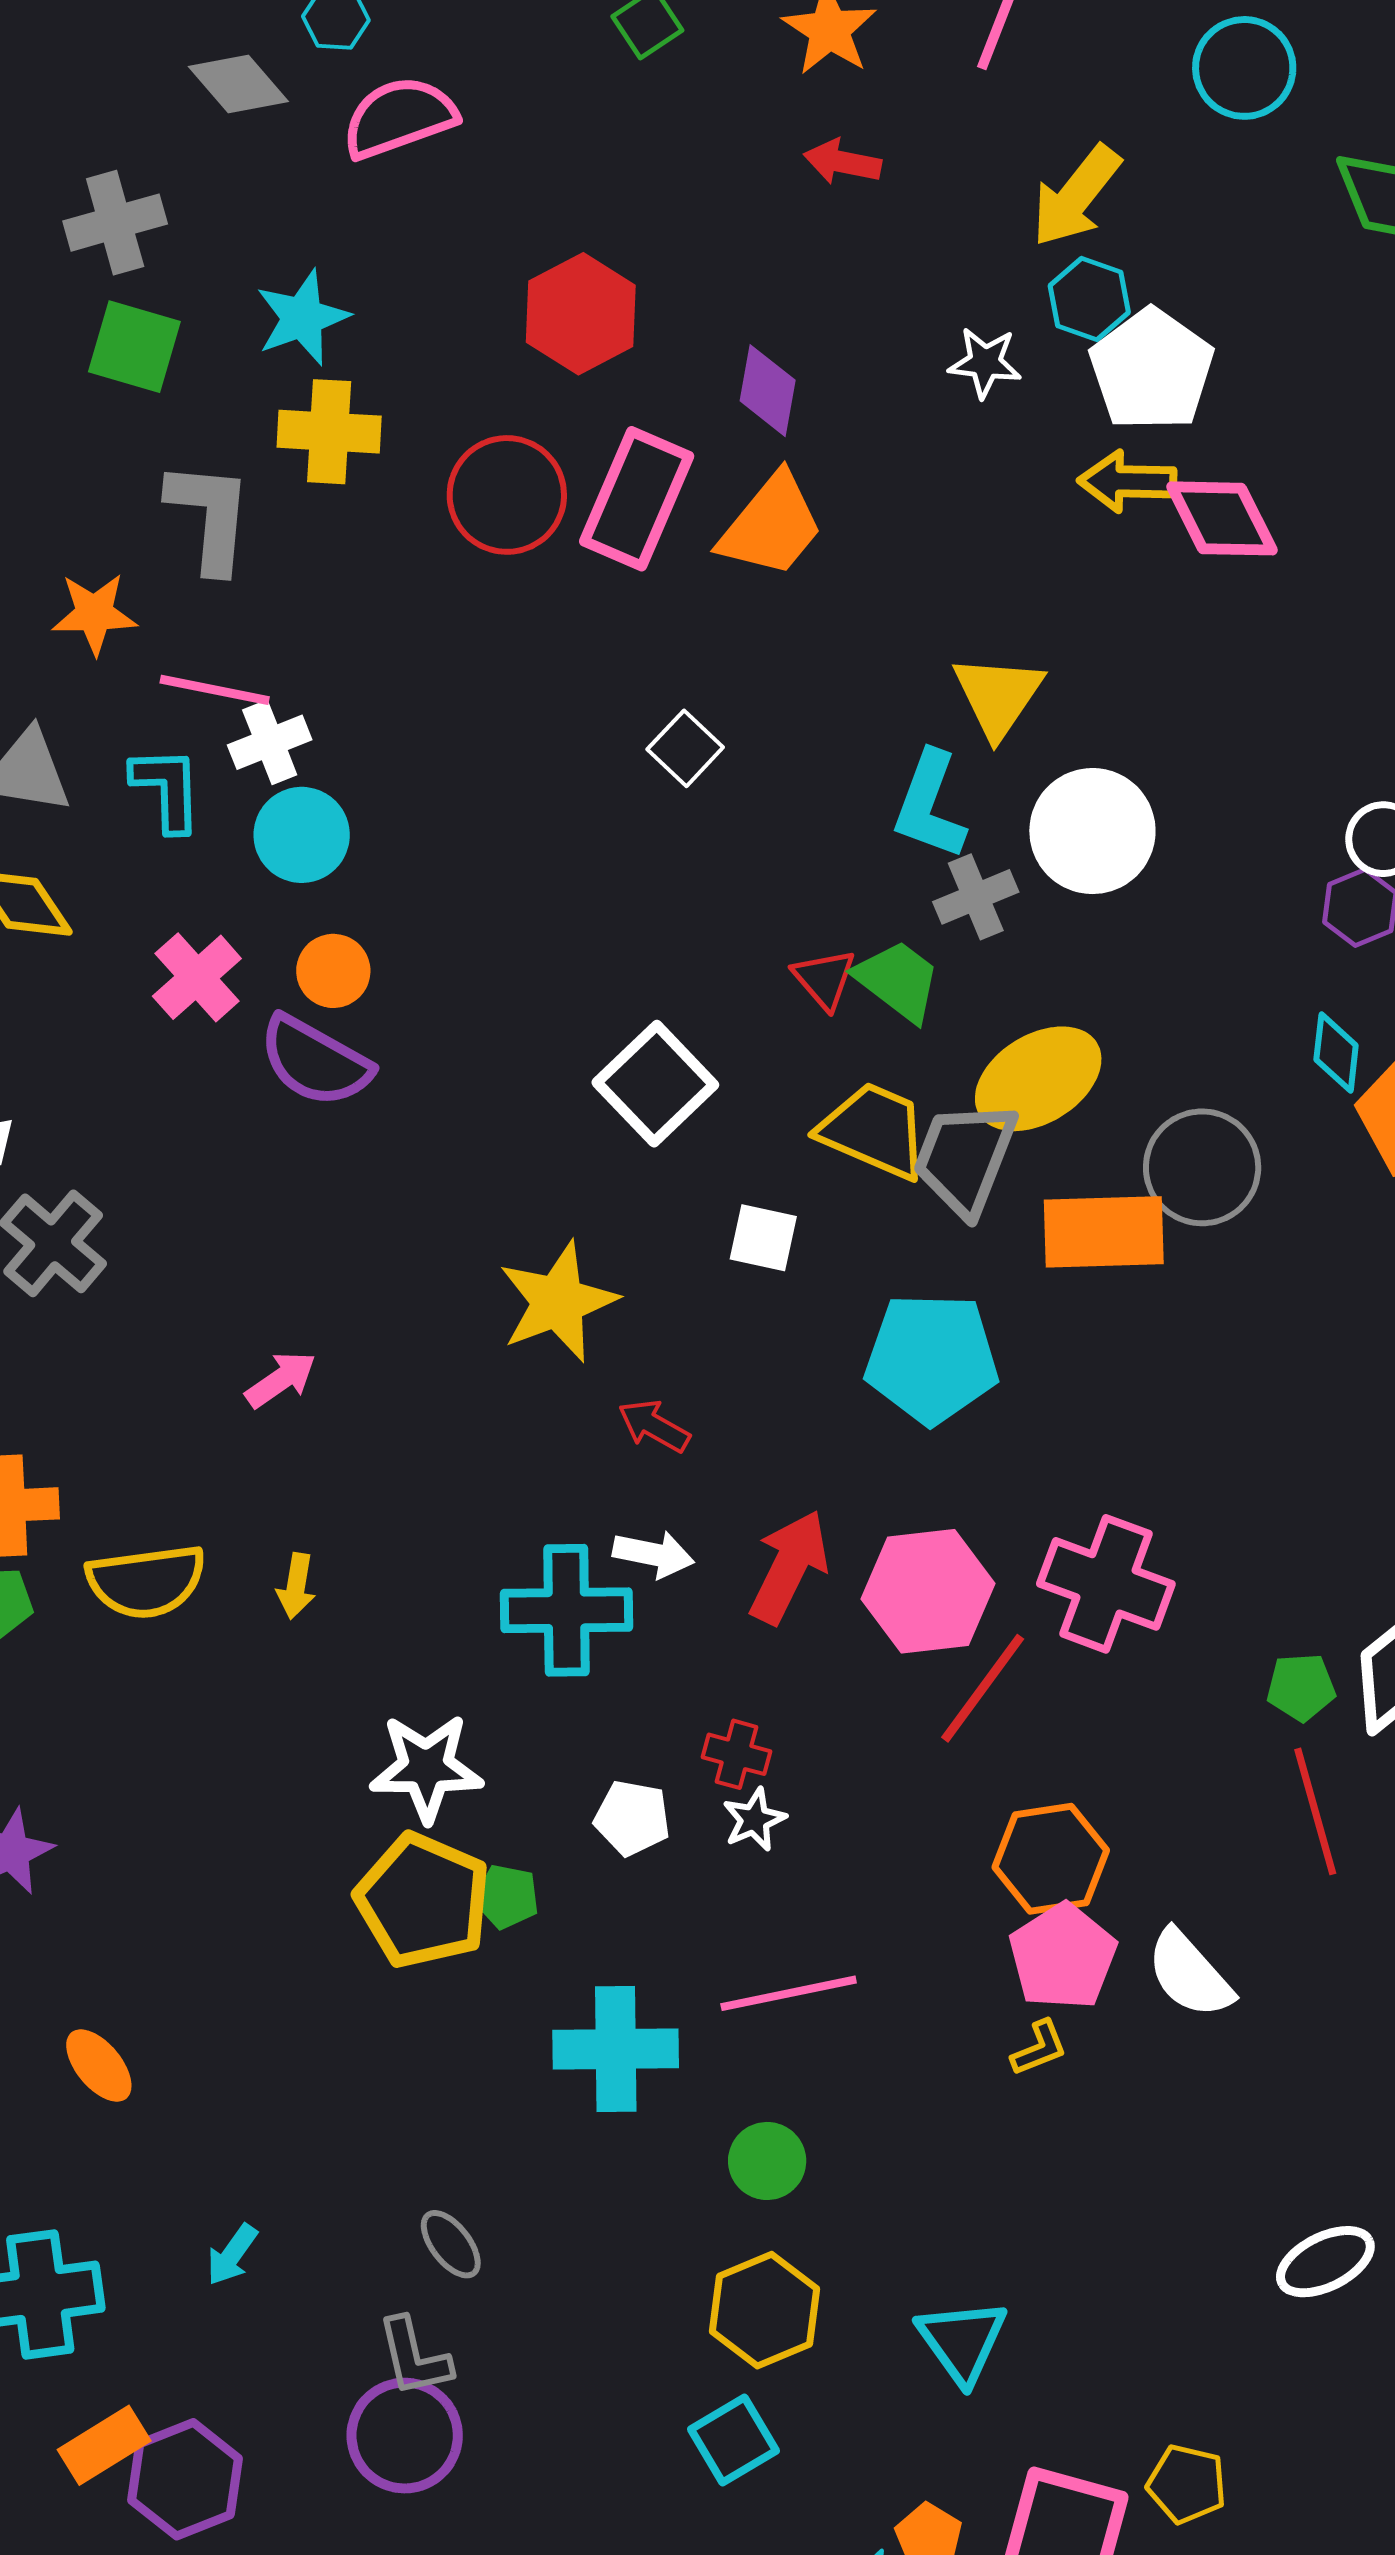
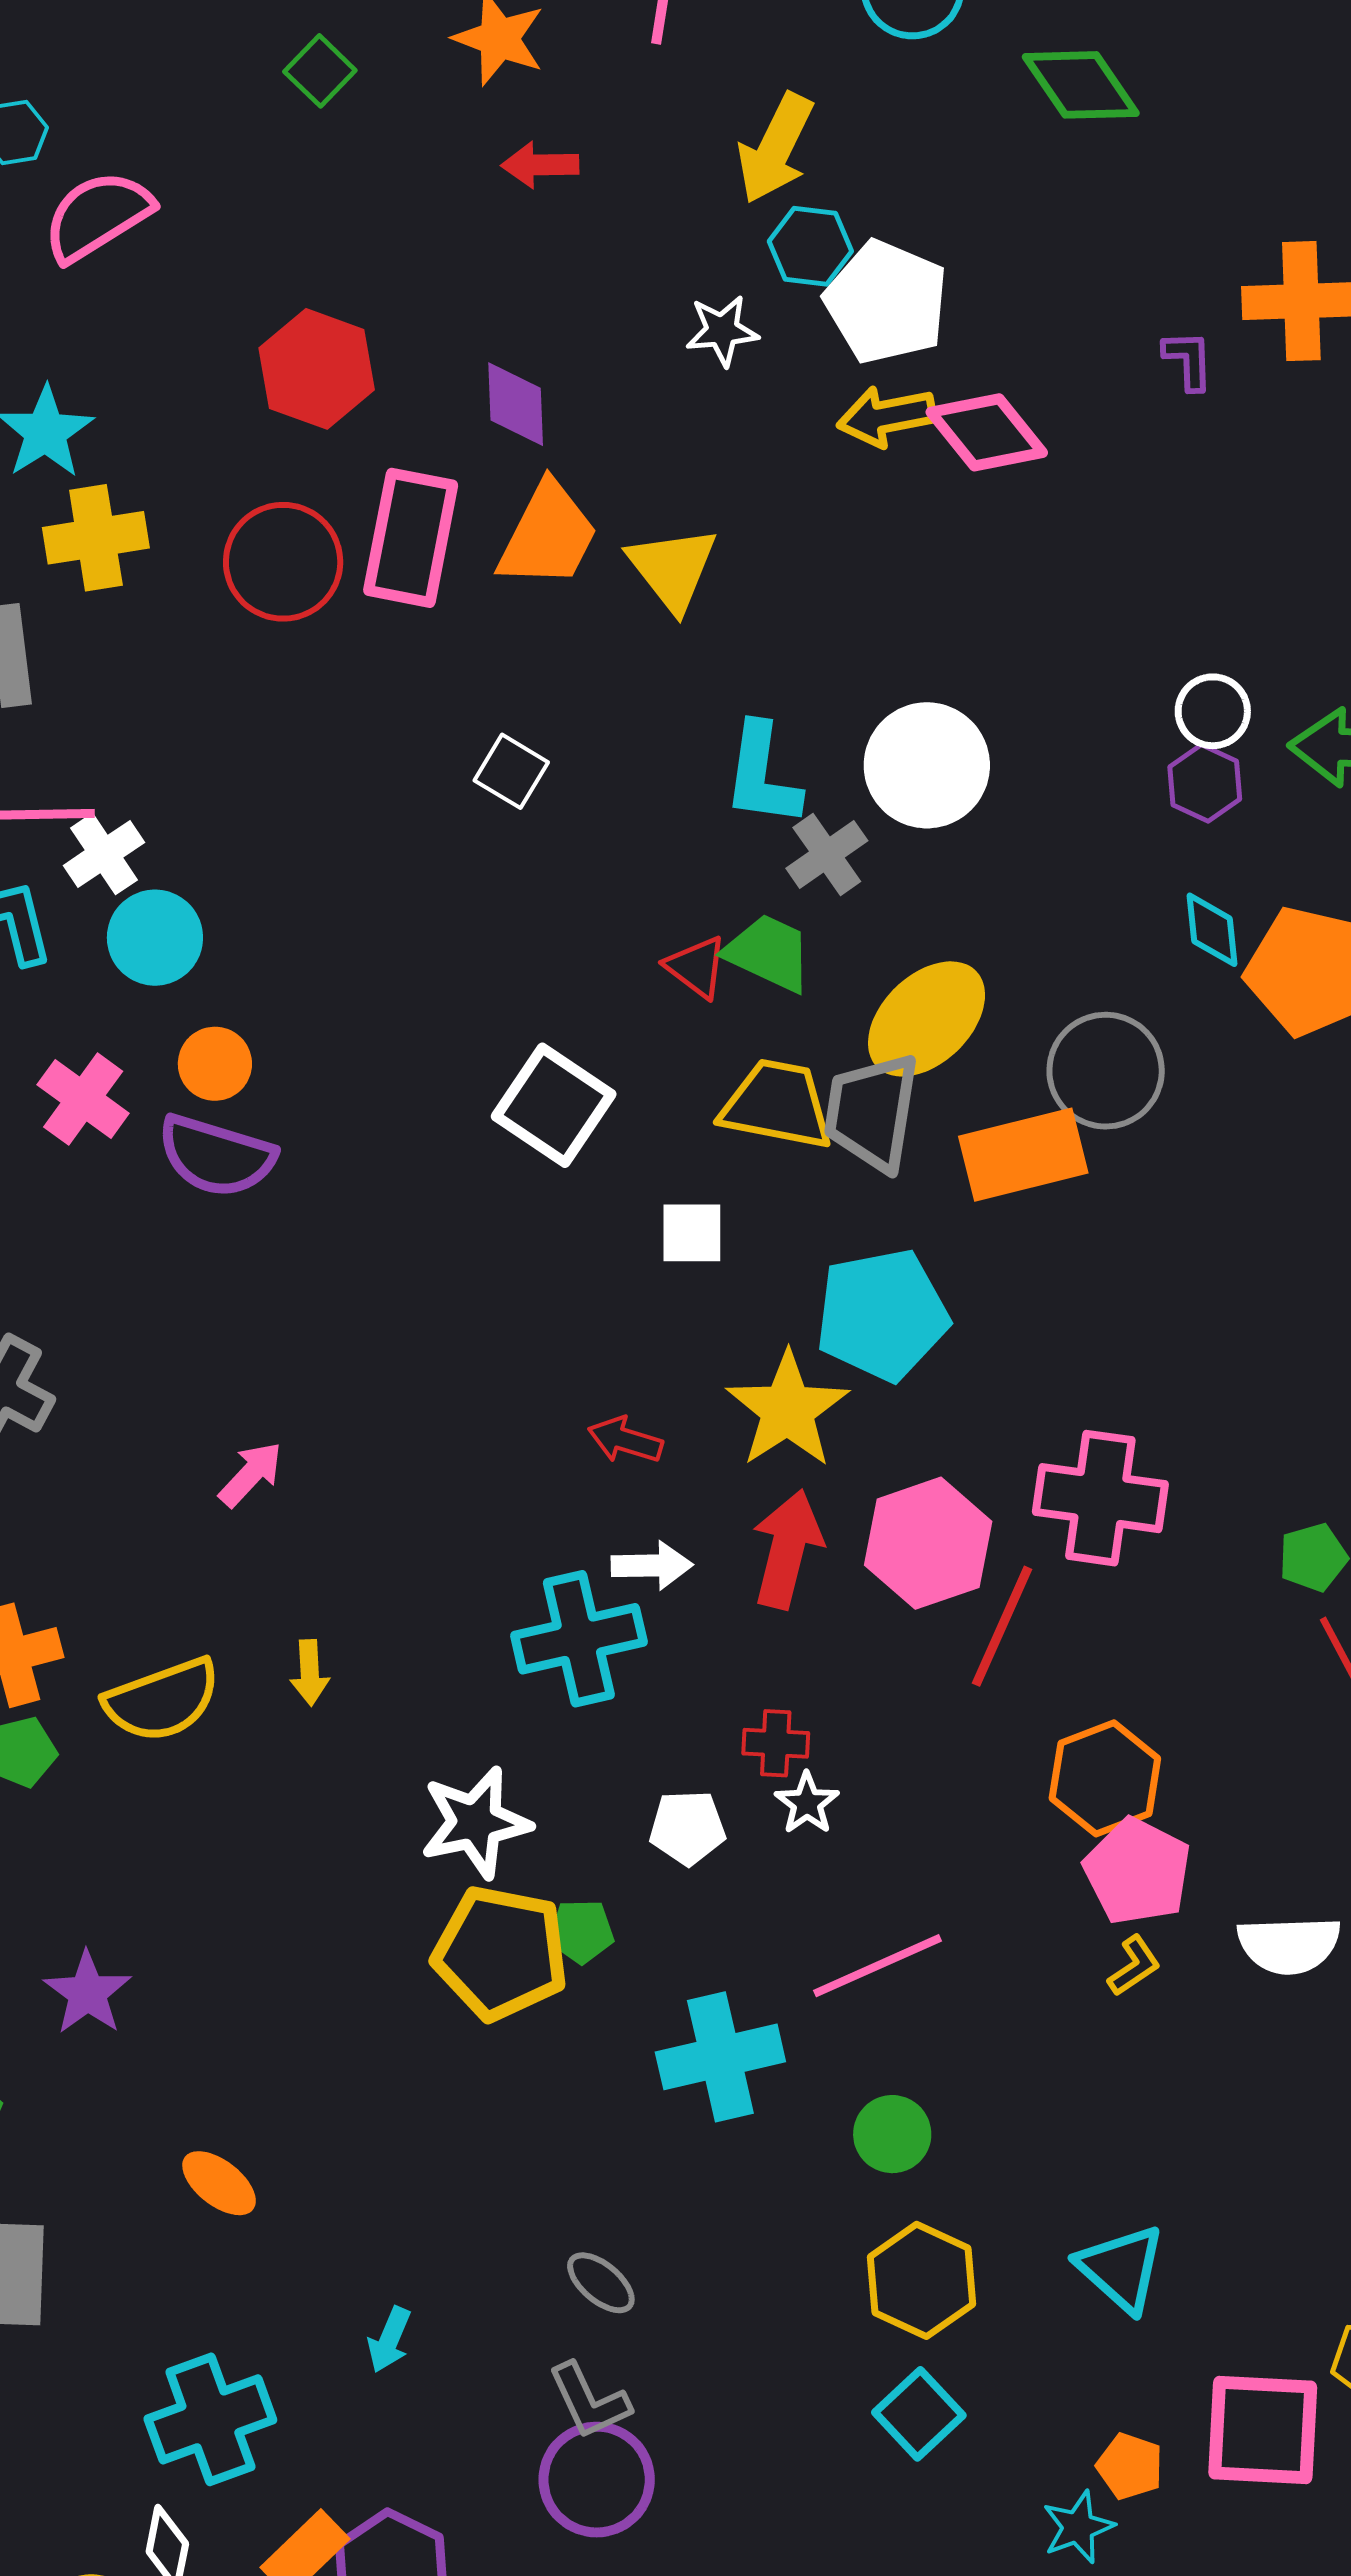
yellow triangle: (998, 696) -> (673, 569), moved
yellow star: (558, 1302) -> (787, 1410), moved
white semicircle: (1189, 1974) -> (1289, 1945), moved, turned -38

